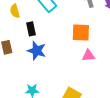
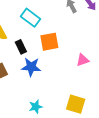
orange square: (81, 33) -> (49, 42), moved

